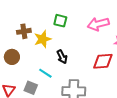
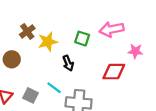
green square: (60, 21) -> (82, 39), moved
brown cross: (24, 31) -> (27, 31), turned -32
cyan line: (45, 73) -> (54, 88), moved

